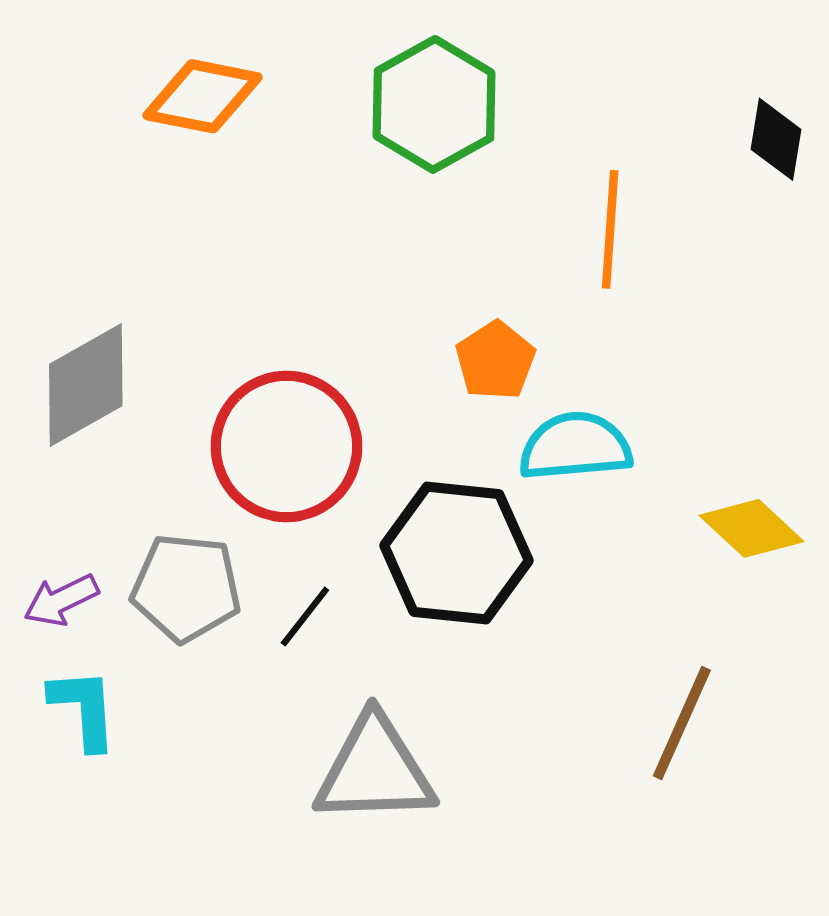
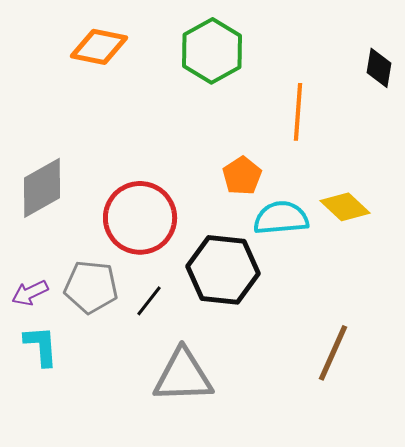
yellow diamond: (751, 528) -> (345, 207), moved

